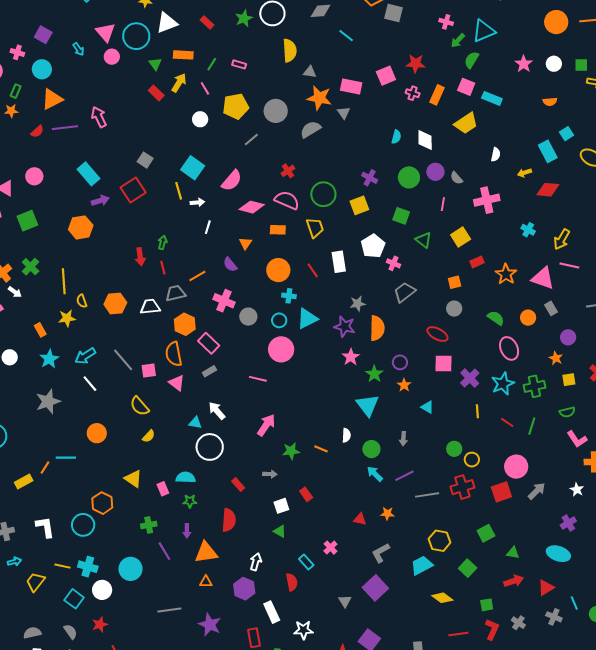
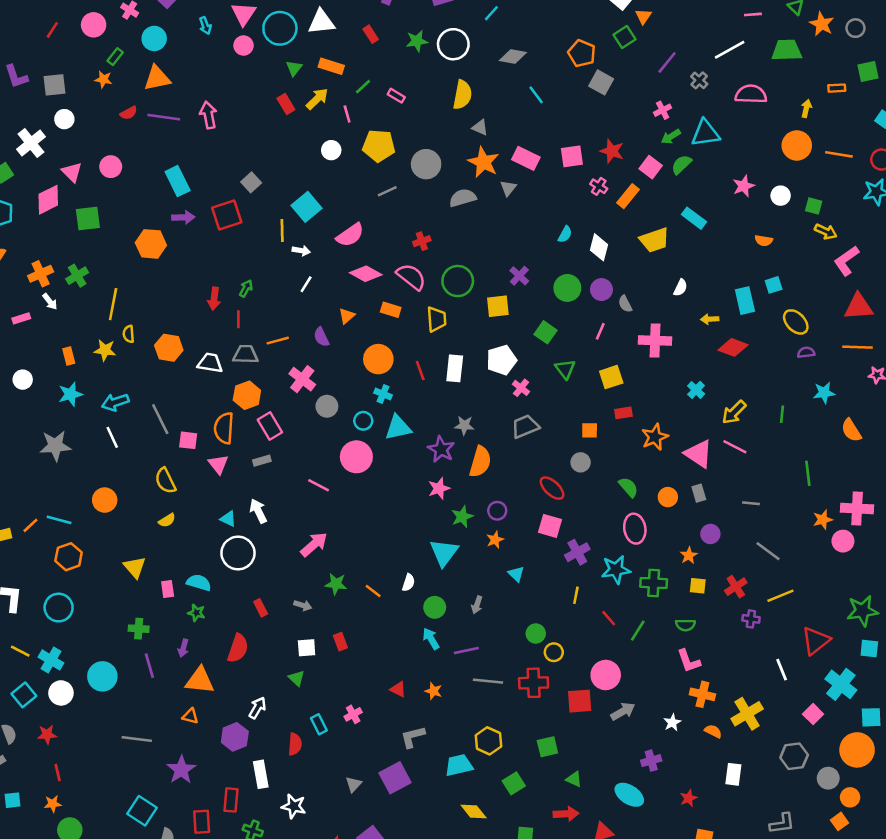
pink cross: (446, 22) -> (663, 110), turned 32
pink square: (466, 87) -> (651, 167), moved
orange hexagon: (102, 503) -> (69, 557), moved

